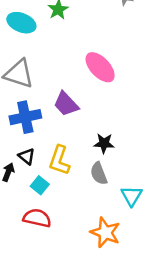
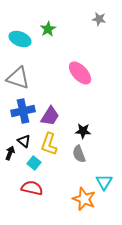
purple trapezoid: (66, 104) -> (50, 116), moved, turned -105
cyan triangle: (132, 196) -> (104, 182), moved

